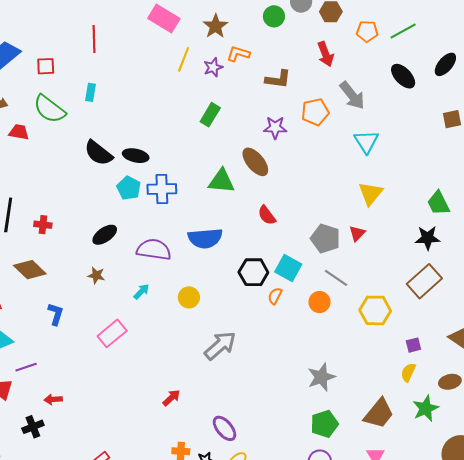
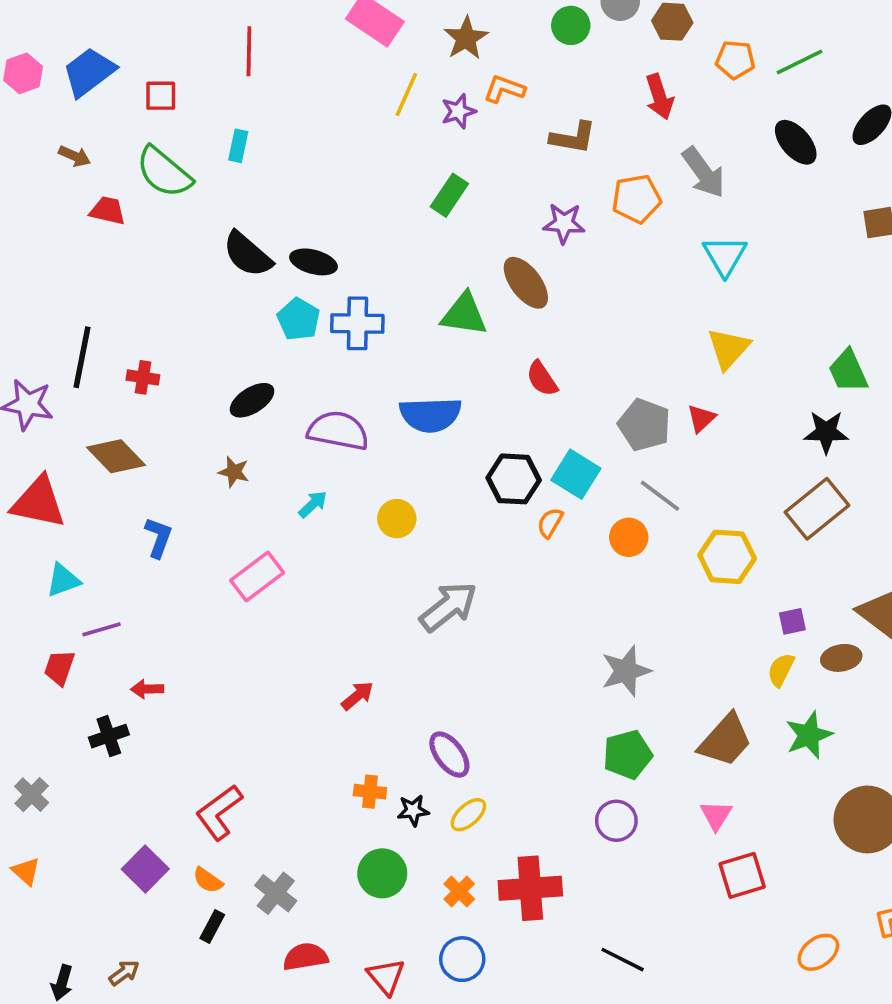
brown ellipse: (450, 382) -> (841, 658), moved

